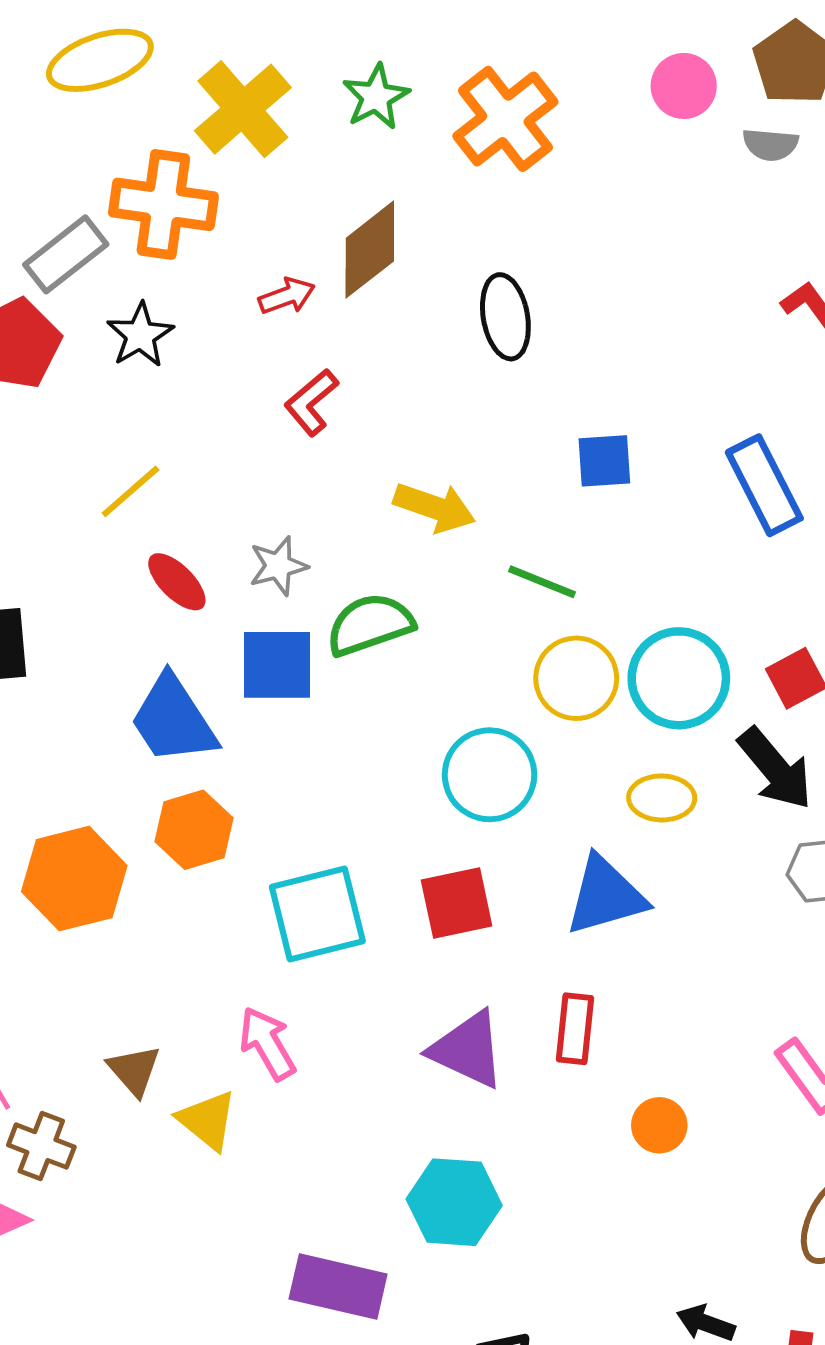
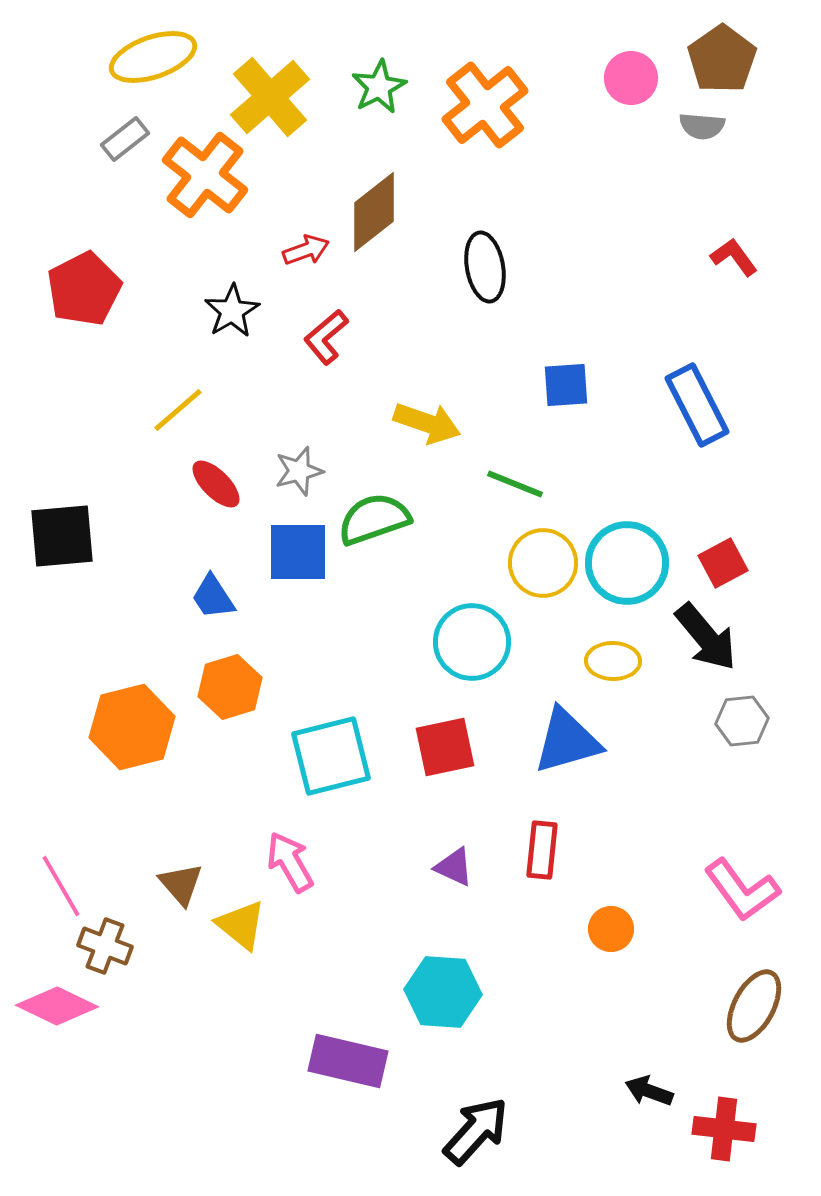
orange cross: (163, 204) -> (205, 175), turned 30
gray rectangle: (66, 254) -> (125, 139), moved, size x0.7
black star: (140, 335) -> (232, 311), moved
blue trapezoid: (173, 720) -> (213, 597), size x0.6
purple triangle: (468, 1050) -> (454, 867), size x0.6

